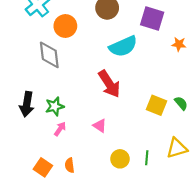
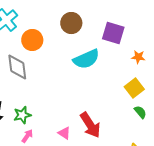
red arrow: (109, 84) -> (90, 125), moved
yellow square: (156, 105) -> (134, 88), moved, turned 30

